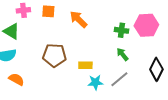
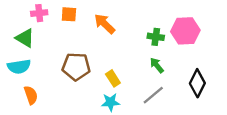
yellow rectangle: (85, 65) -> (113, 78), turned 56
orange semicircle: (16, 79) -> (31, 95), turned 42
cyan star: (95, 82) -> (111, 102), moved

